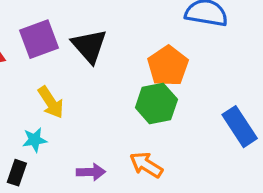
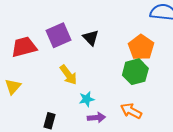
black triangle: (89, 46) -> (91, 38), size x0.7
cyan star: (35, 140) -> (87, 99), moved

